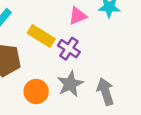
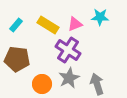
yellow rectangle: (41, 36) -> (48, 25), moved
purple cross: (69, 49) -> (68, 50), size x1.4

